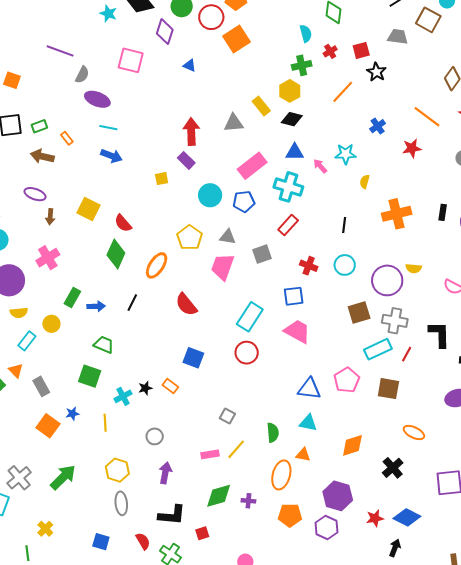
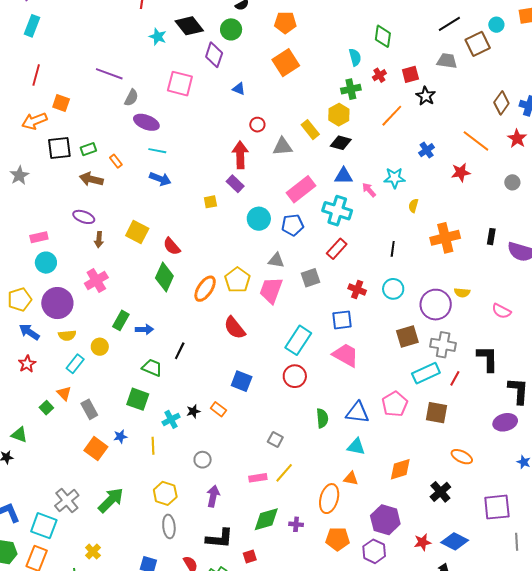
red circle: (211, 17) -> (257, 125), moved, size x0.6
brown square: (428, 20) -> (478, 44), turned 35
yellow pentagon: (190, 238) -> (237, 280), moved
black line: (132, 303) -> (180, 351), moved
green semicircle: (273, 433) -> (322, 418), moved

